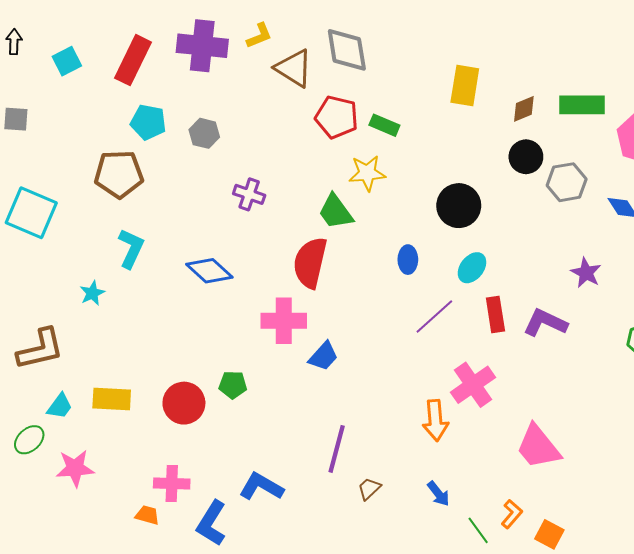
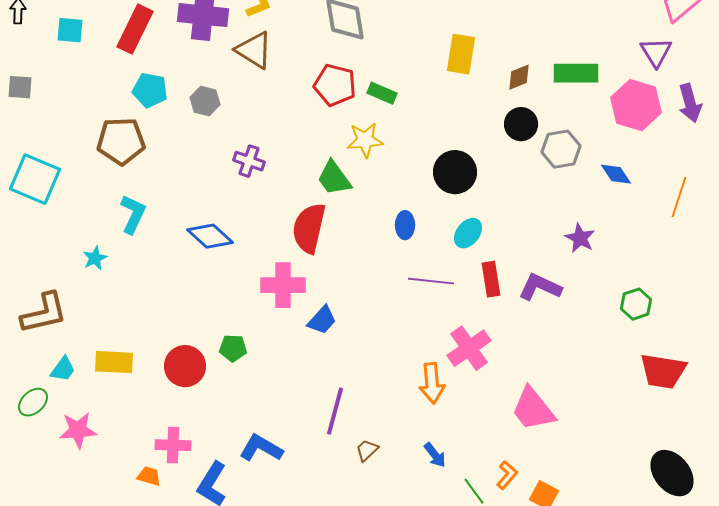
cyan square: (67, 61) -> (70, 30), turned 32
brown triangle: (294, 68) -> (254, 50), moved
purple line: (434, 317) -> (431, 281), turned 48

